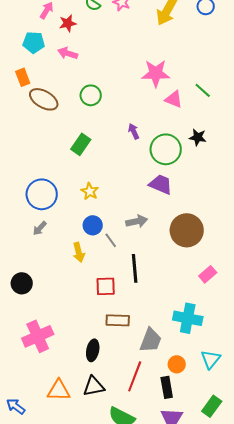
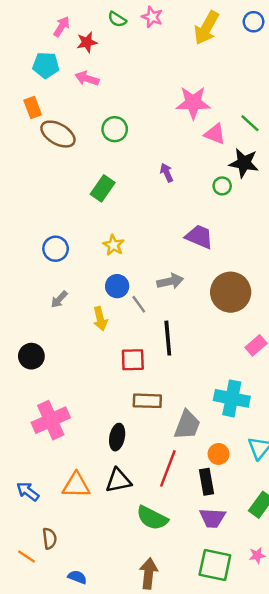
black star: (198, 137) -> (244, 163), moved, size x1.4
green circle: (166, 149) -> (222, 186), moved, size x0.5
blue circle: (42, 194) -> (56, 249), size x0.7
gray arrow: (40, 228) -> (59, 299), moved
blue arrow: (16, 406) -> (28, 491), moved

